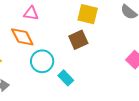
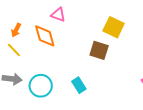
brown square: (78, 40) -> (99, 50), turned 30
cyan circle: (42, 61) -> (41, 86), moved

